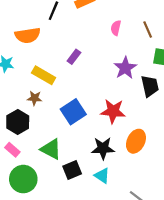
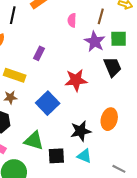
brown line: (148, 29) -> (101, 16), turned 49
purple star: (125, 68) -> (95, 42), moved
red star: (113, 111) -> (76, 80), moved
black square: (72, 170) -> (56, 156), turned 30

